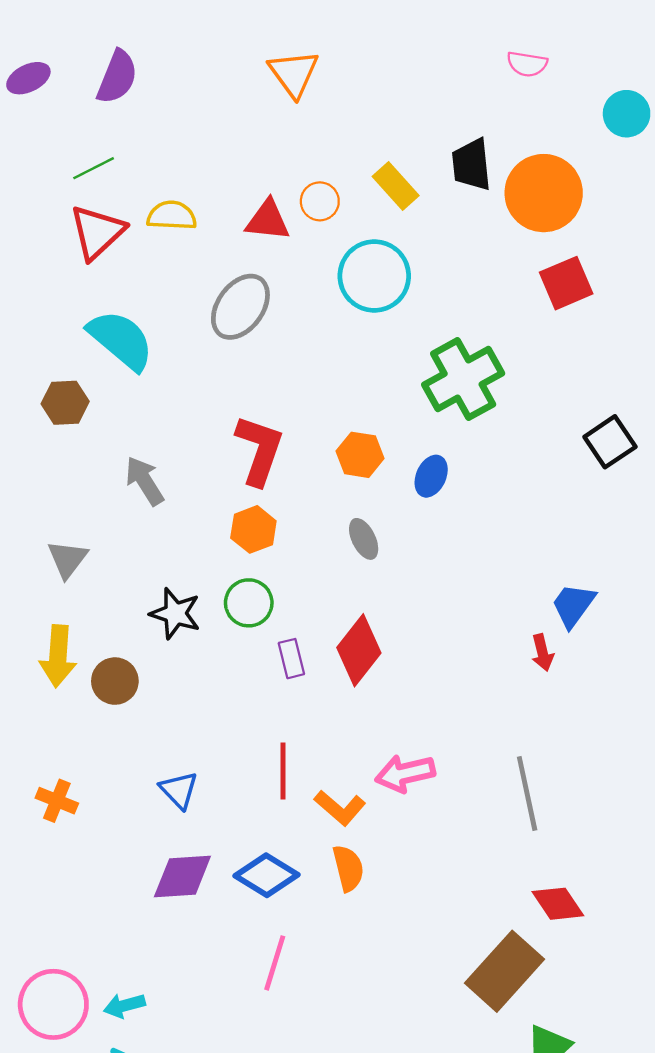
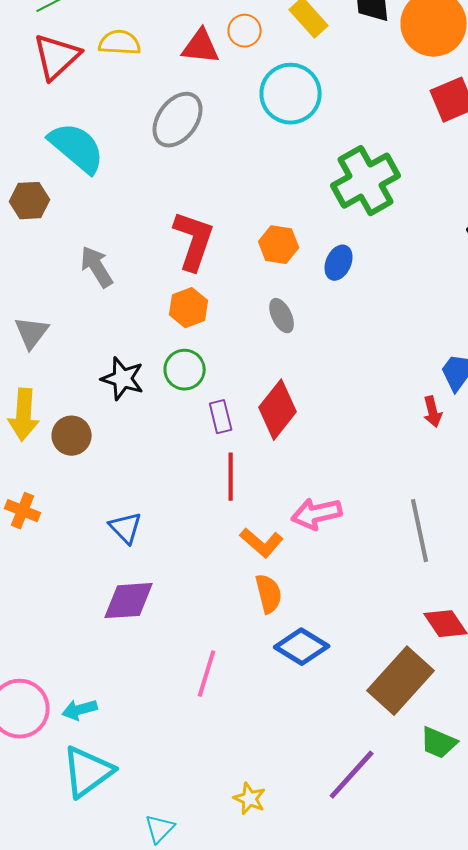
red line: (283, 771) -> (231, 477), moved
orange cross: (57, 801) -> (23, 511), moved
blue diamond: (266, 875) -> (302, 647), moved

